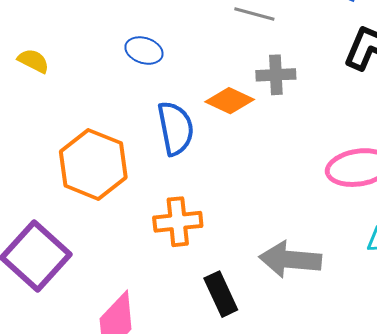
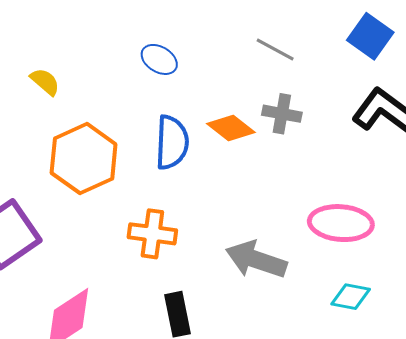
yellow semicircle: (33, 61) -> (45, 82), moved
gray arrow: (290, 259) -> (256, 260), moved

